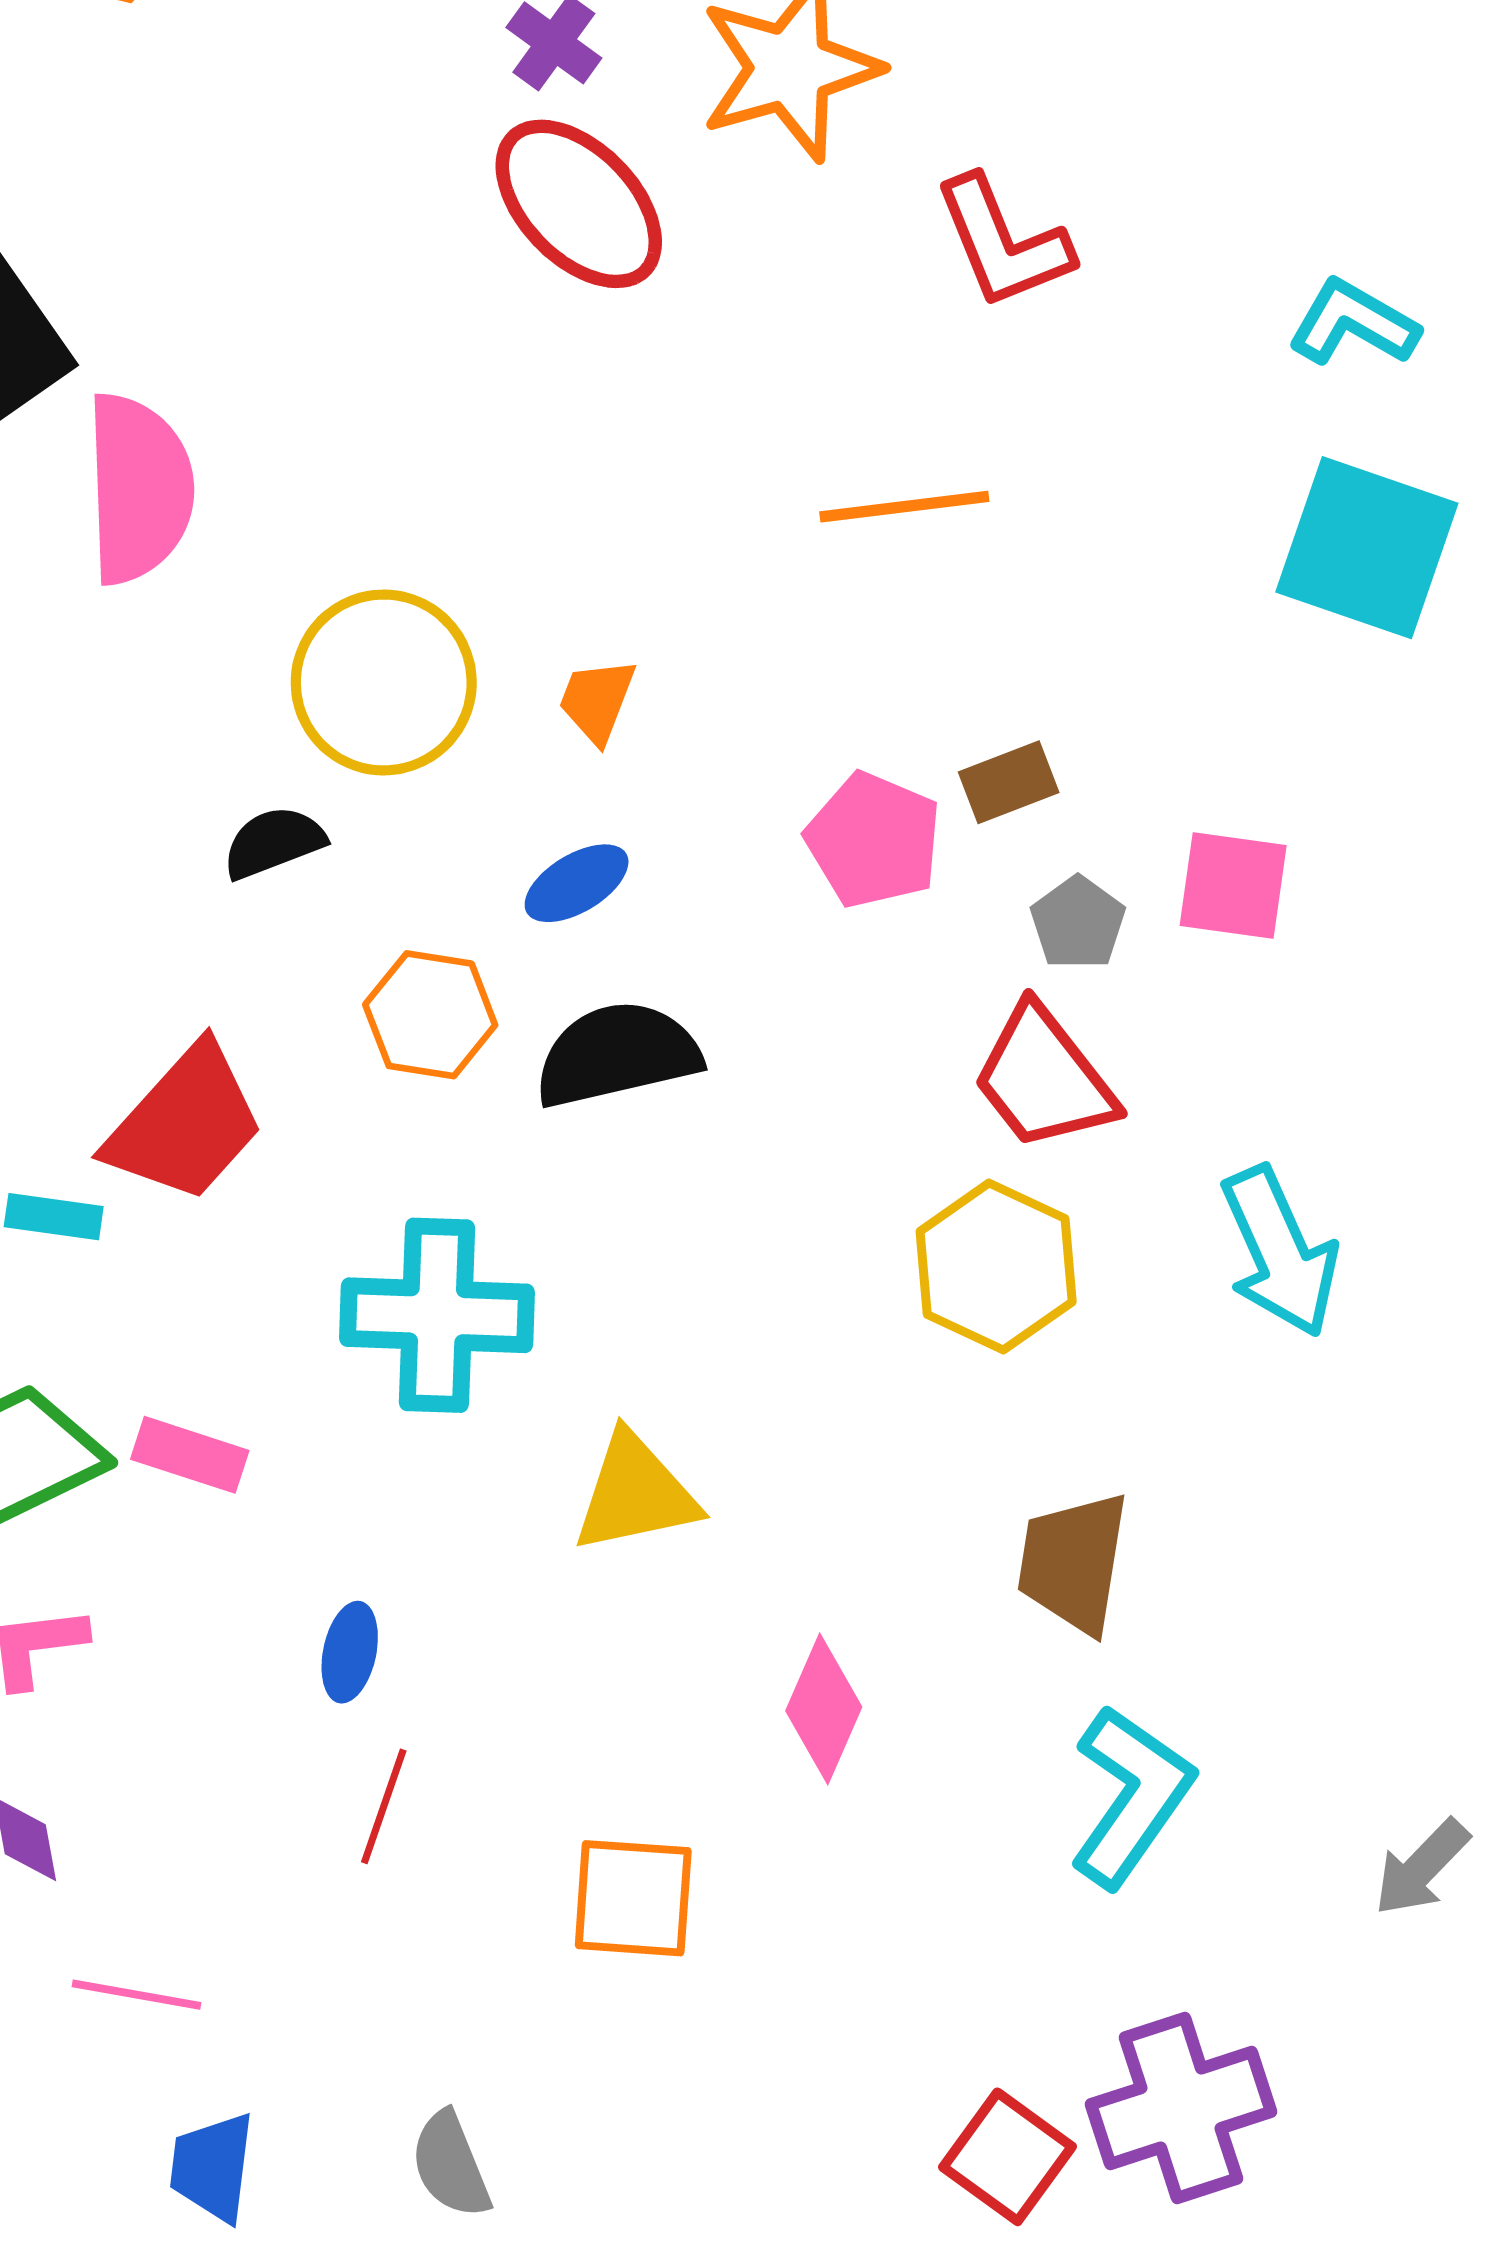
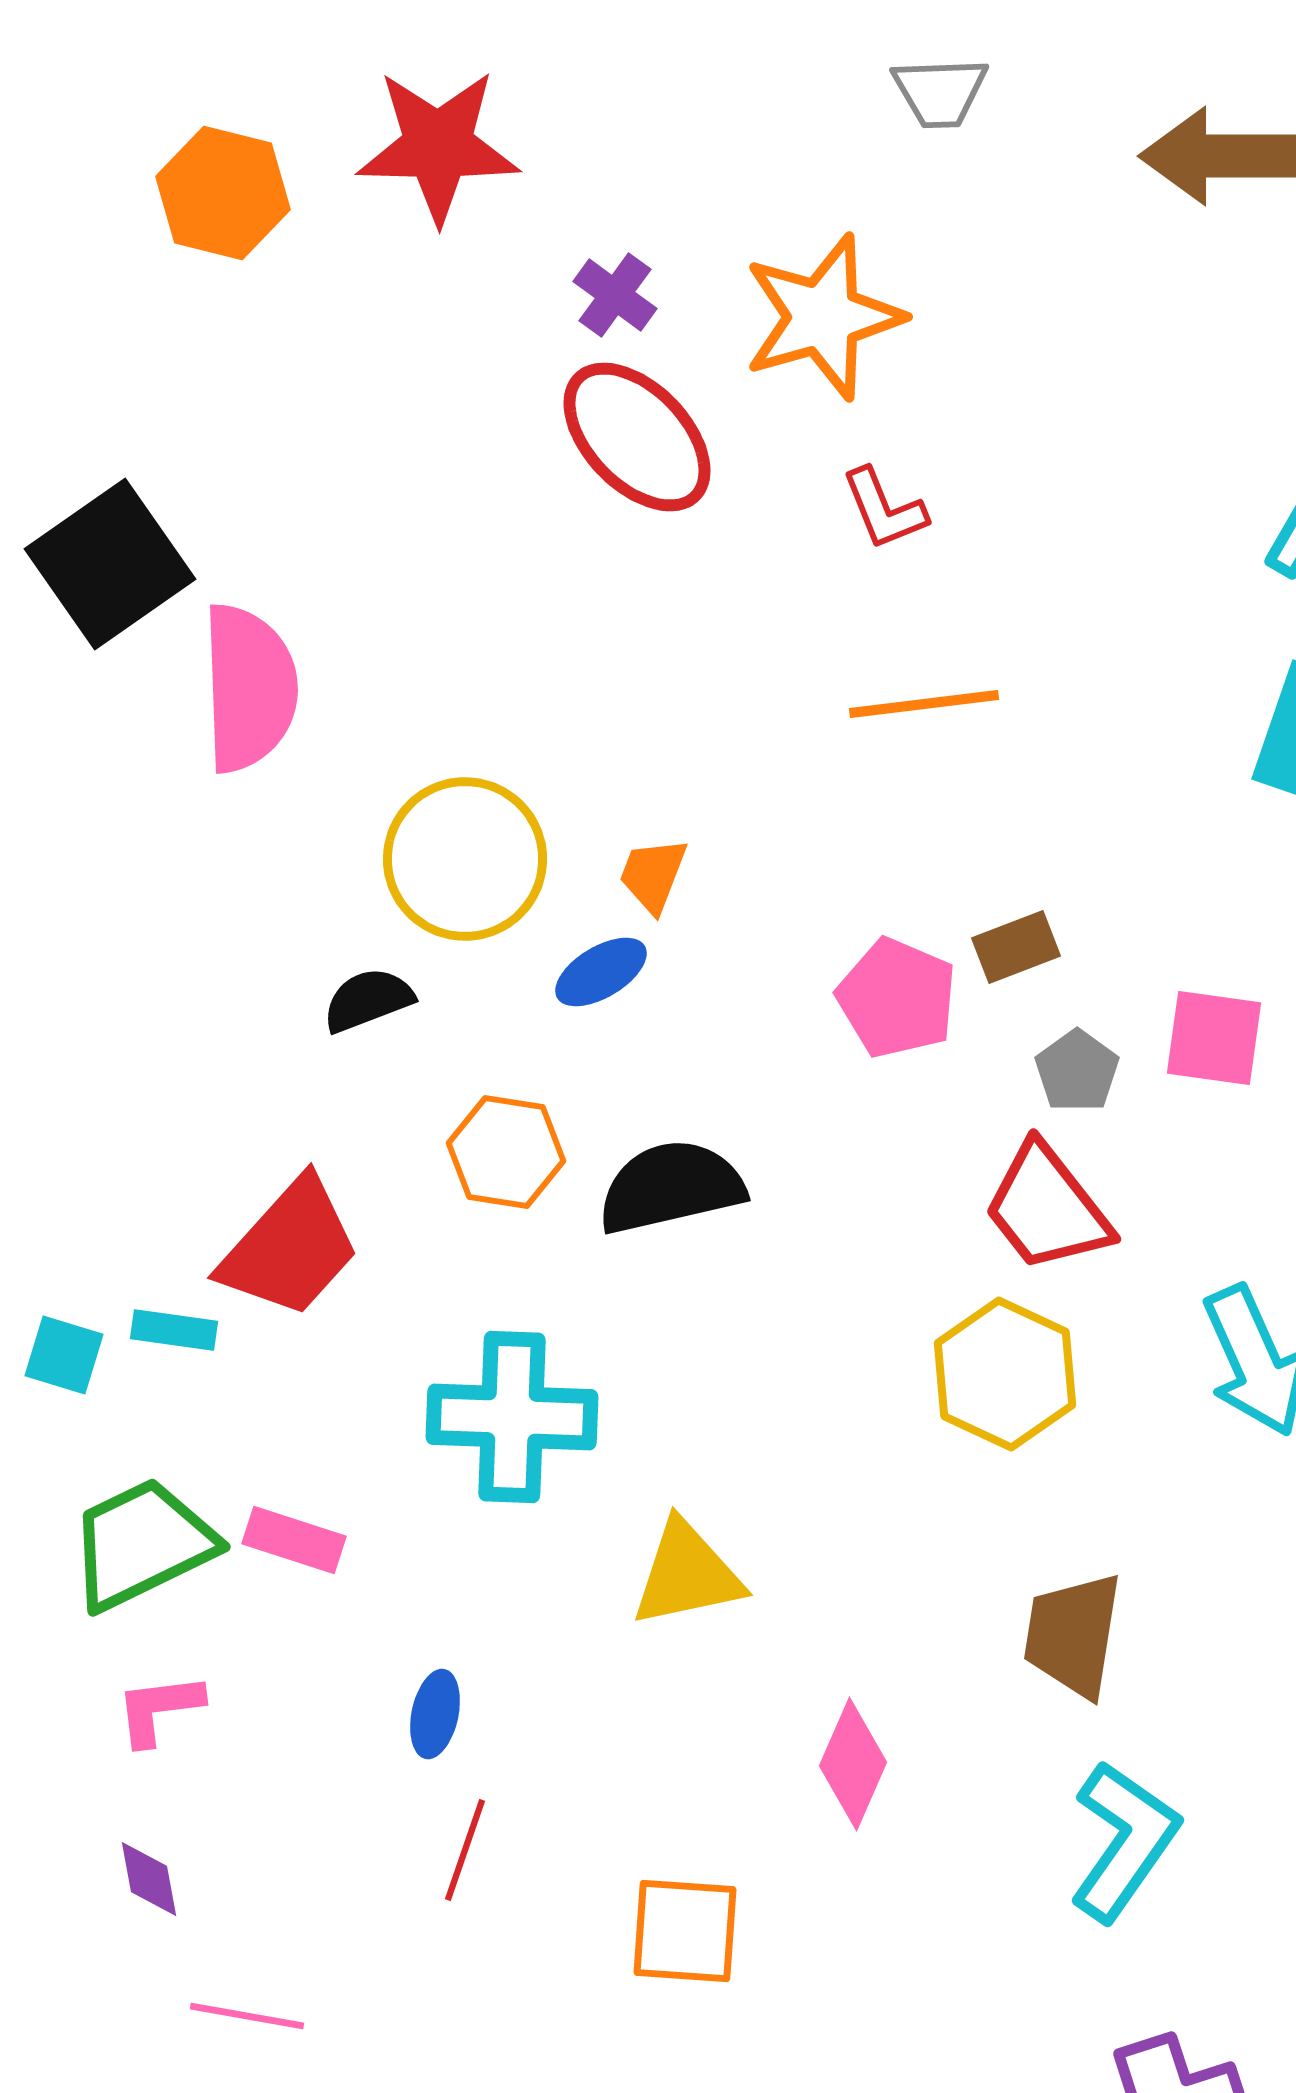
red L-shape: (1003, 242) -> (884, 509), moved, size x0.7
blue ellipse: (577, 883) -> (601, 972), moved

